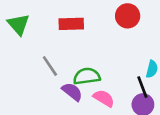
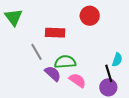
red circle: (128, 16) -> (90, 16), moved
red rectangle: (71, 24) -> (55, 33), moved

